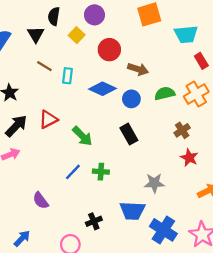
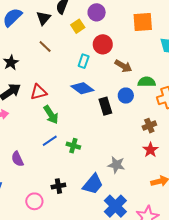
cyan rectangle: (67, 76) -> (84, 61), moved
blue diamond: (102, 89) -> (82, 88), moved
green semicircle: (165, 93) -> (147, 82), moved
blue circle: (131, 99) -> (126, 96), moved
black rectangle: (129, 134) -> (105, 106), moved
green arrow: (82, 136) -> (51, 115), moved
blue trapezoid: (132, 211) -> (93, 184), turned -65

